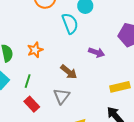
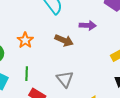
brown arrow: (69, 72) -> (64, 40), moved

